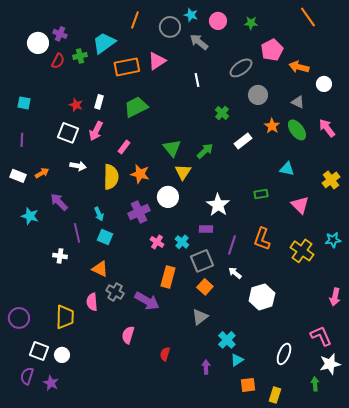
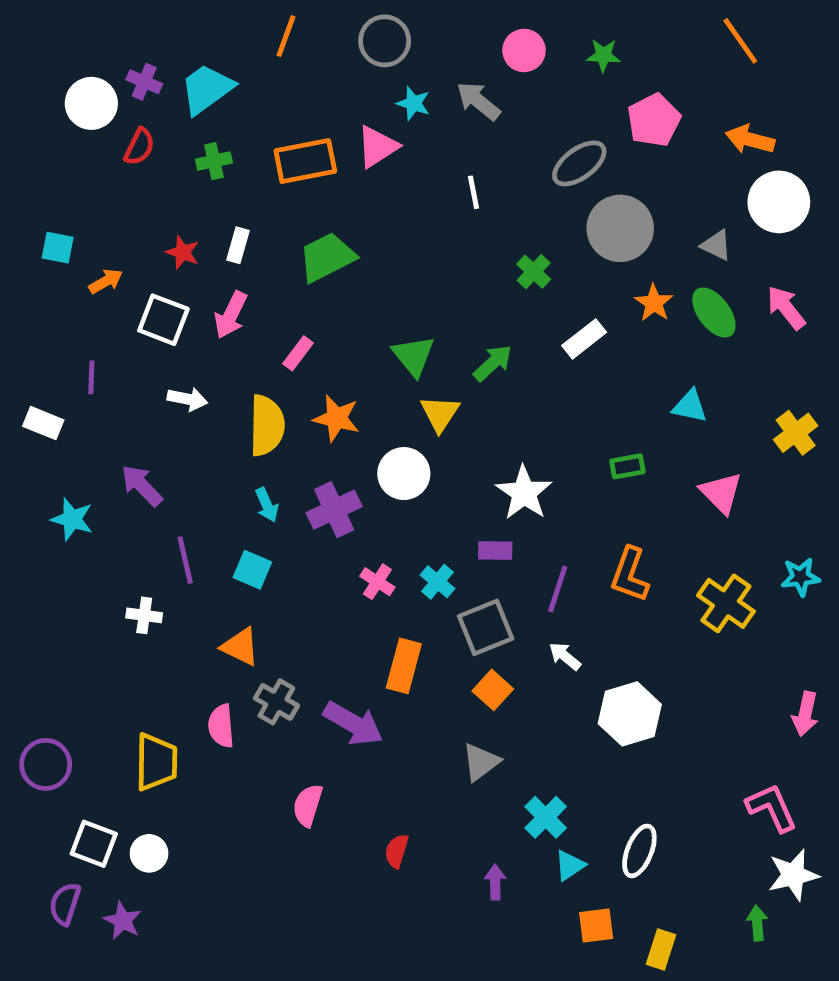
cyan star: (191, 15) -> (413, 103), moved
orange line: (135, 20) -> (286, 36), moved
gray circle: (170, 27) -> (385, 41), moved
cyan trapezoid: (104, 43) -> (207, 89), moved
green cross: (80, 56) -> (214, 161), moved
orange arrow: (299, 67) -> (750, 139), moved
white circle: (324, 84) -> (779, 202), size x1.6
gray circle: (258, 95) -> (620, 228), size x1.4
purple line: (22, 140) -> (91, 377), moved
orange arrow: (42, 173) -> (106, 281), moved
cyan arrow: (99, 214) -> (267, 505), moved
white ellipse: (284, 354) -> (639, 851), moved

